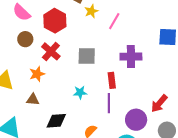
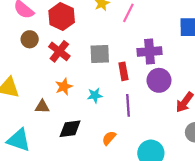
orange star: (37, 74) -> (64, 87), moved
red rectangle: (112, 80) -> (123, 71), moved
purple circle: (136, 120) -> (159, 80), moved

